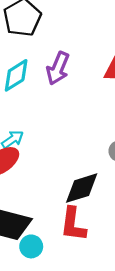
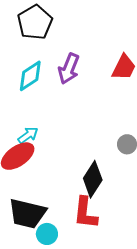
black diamond: (82, 188) -> (93, 179), turned -39

